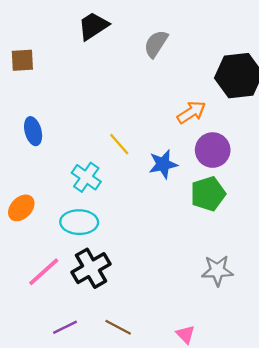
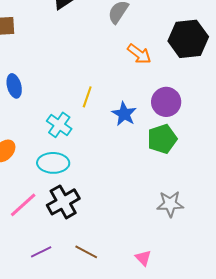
orange arrow: (191, 112) -> (139, 54), moved, turned 70
yellow line: (119, 144) -> (87, 97), turned 60
blue star: (163, 164) -> (124, 114), turned -30

